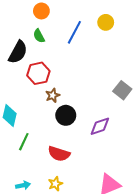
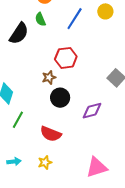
red hexagon: (38, 73) -> (66, 58), moved

